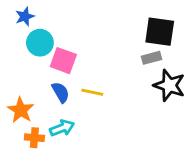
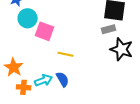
blue semicircle: (61, 92) -> (63, 79), moved

